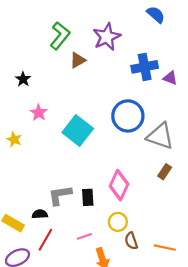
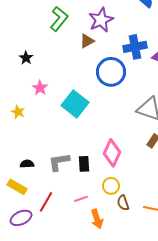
brown triangle: (78, 60) -> (87, 41), moved
blue circle: (128, 116) -> (111, 72), moved
black semicircle: (40, 214) -> (27, 164), moved

